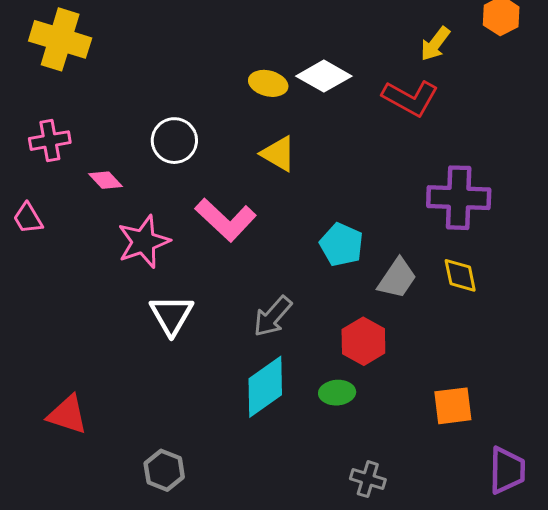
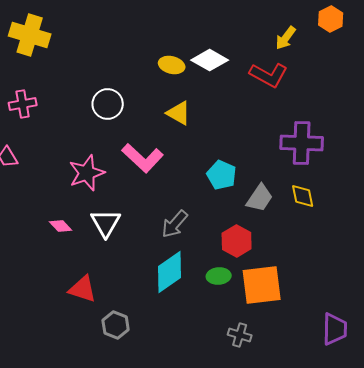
pink diamond: (106, 180) -> (61, 226), moved
orange square: (453, 406) -> (262, 285), moved, size x1.5
red triangle: (67, 415) -> (83, 289), moved
gray hexagon: (164, 470) -> (116, 325), moved

